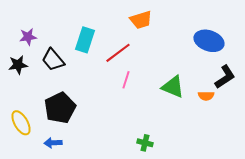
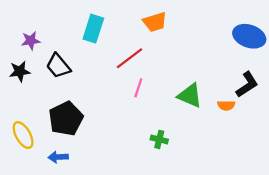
cyan rectangle: (85, 40) -> (93, 29), moved
blue ellipse: (209, 41) -> (249, 36), moved
green cross: (145, 143) -> (159, 139), moved

